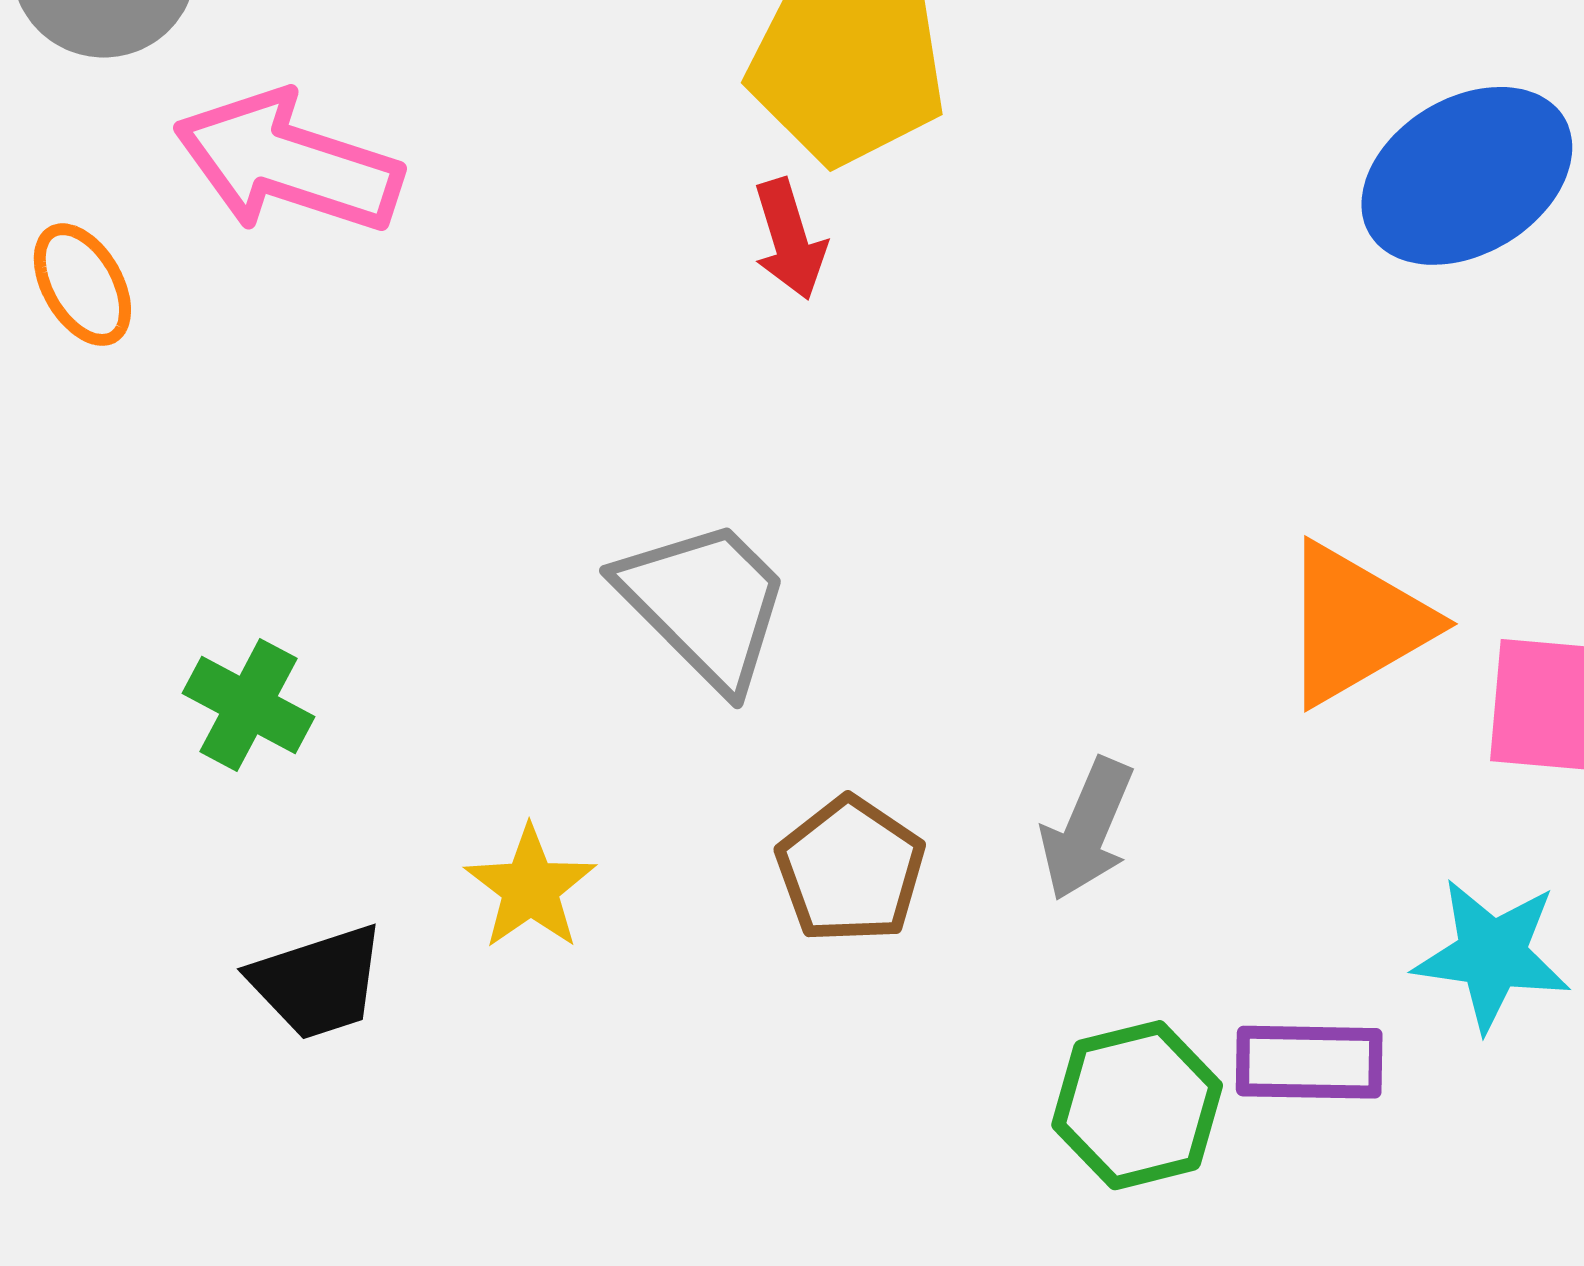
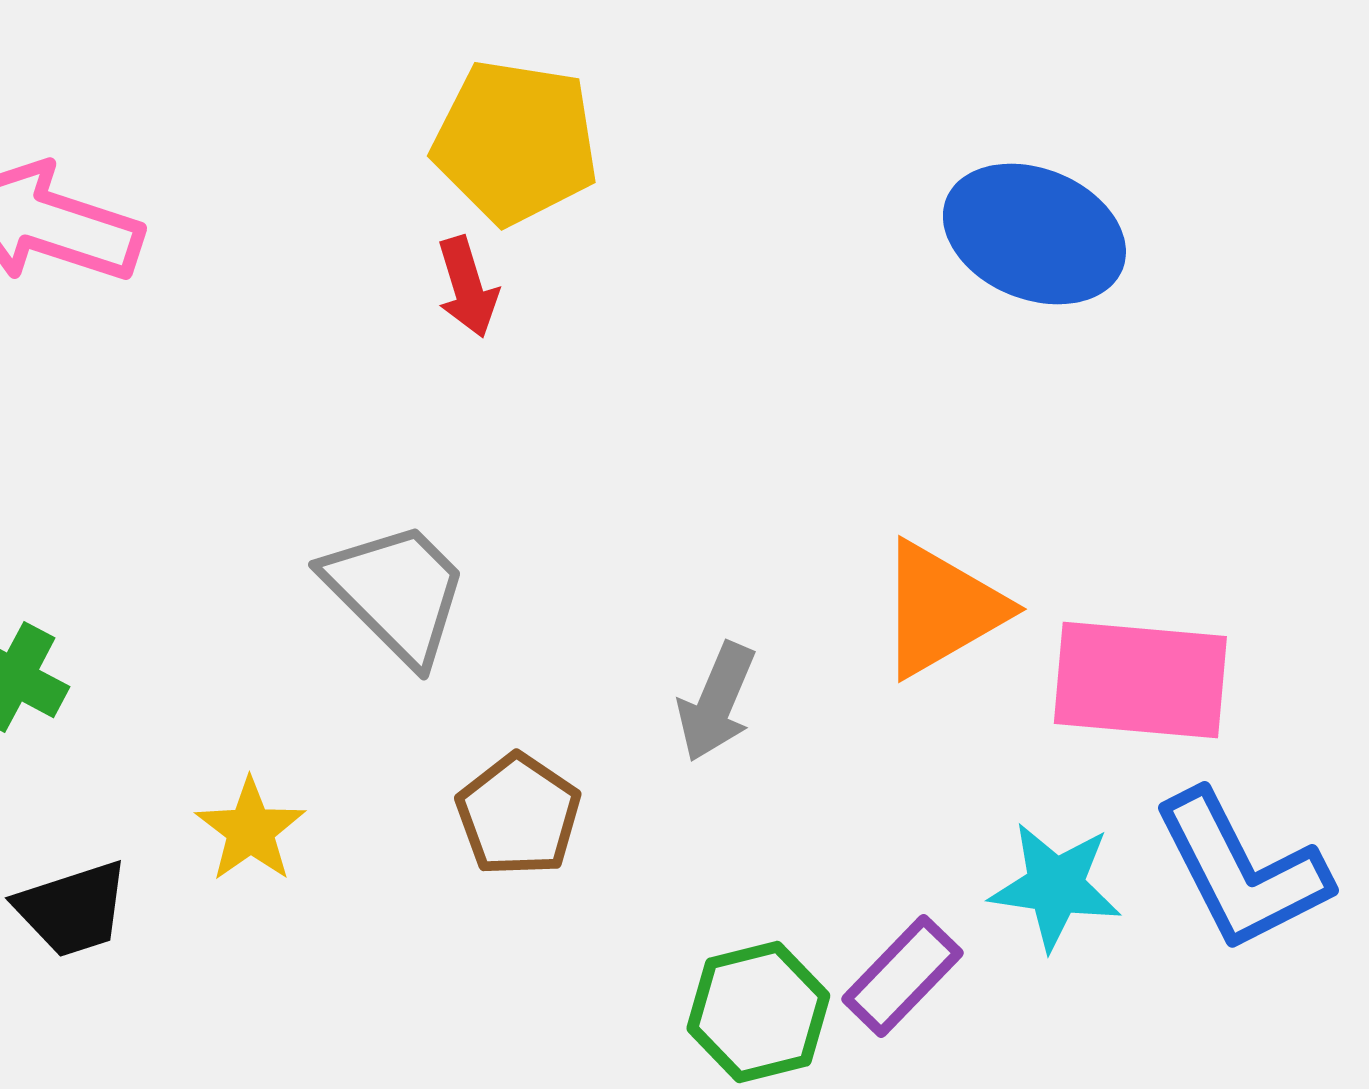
blue ellipse: (1467, 176) -> (1034, 234), turned 53
gray arrow: (1087, 829) -> (716, 702), moved
purple rectangle: (1309, 1062) -> (902, 976), turned -47

